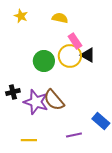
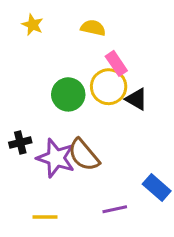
black triangle: (88, 55) -> (136, 99), moved

